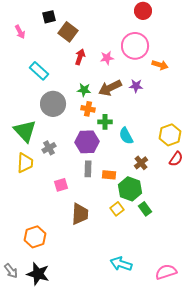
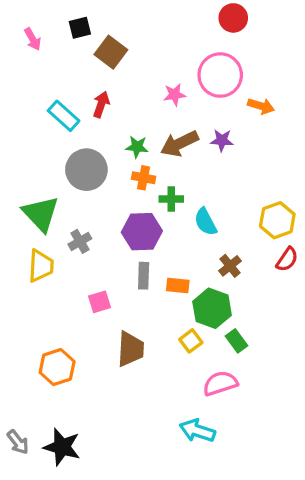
pink arrow: (20, 32) -> (33, 39), moved
red arrow: (80, 57) -> (101, 104), moved
orange hexagon: (35, 237) -> (57, 367), moved
pink semicircle: (166, 272) -> (220, 383), moved

